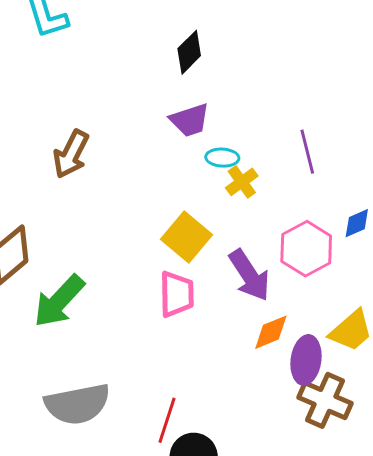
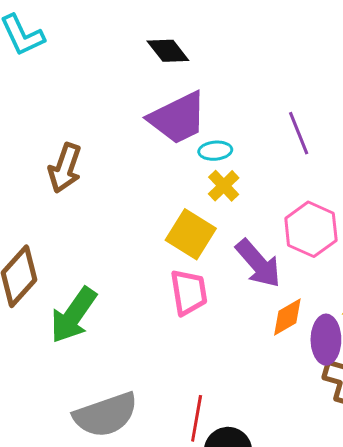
black diamond: (189, 52) -> (168, 51), turned -75
purple trapezoid: (190, 120) -> (178, 118), size x1.5
yellow cross: (242, 182) -> (224, 186), moved

